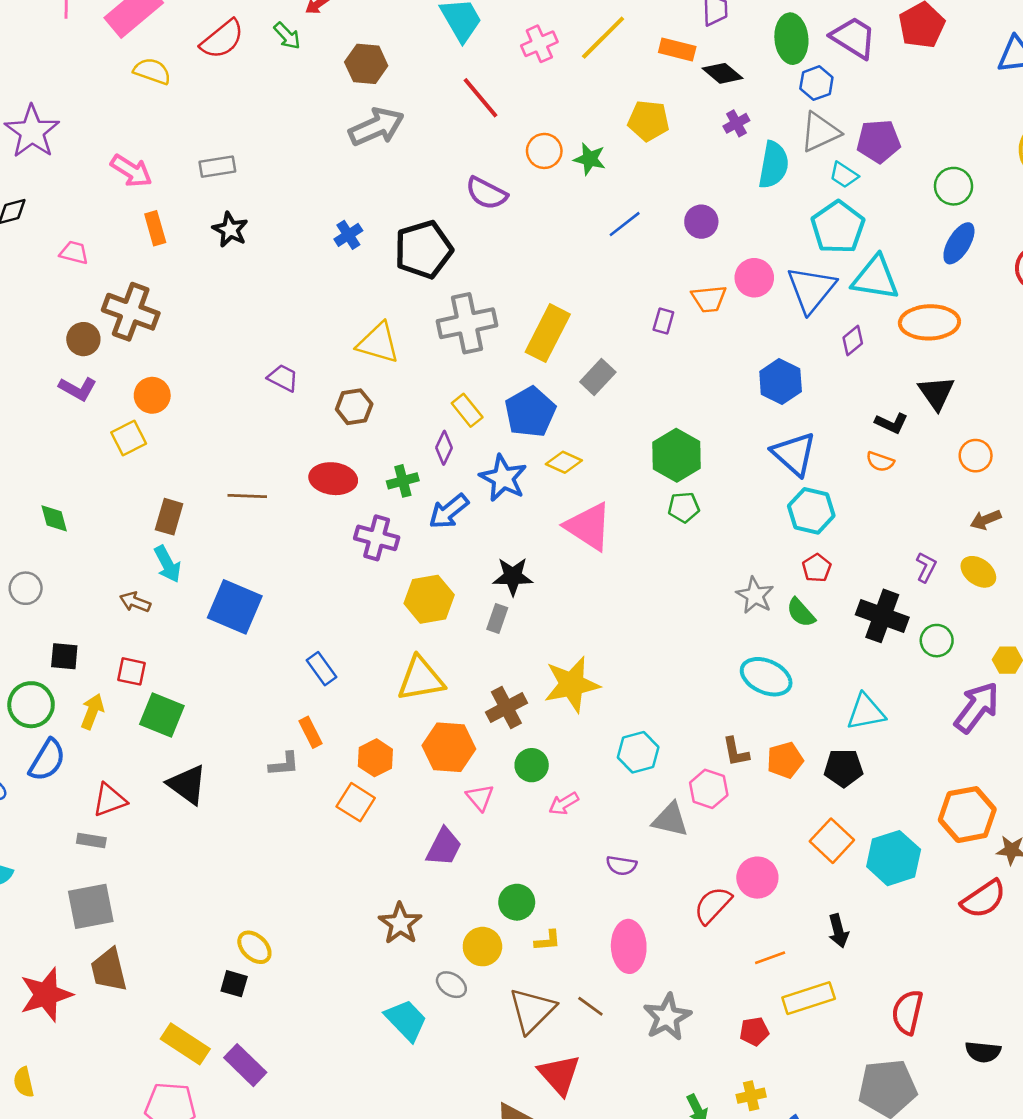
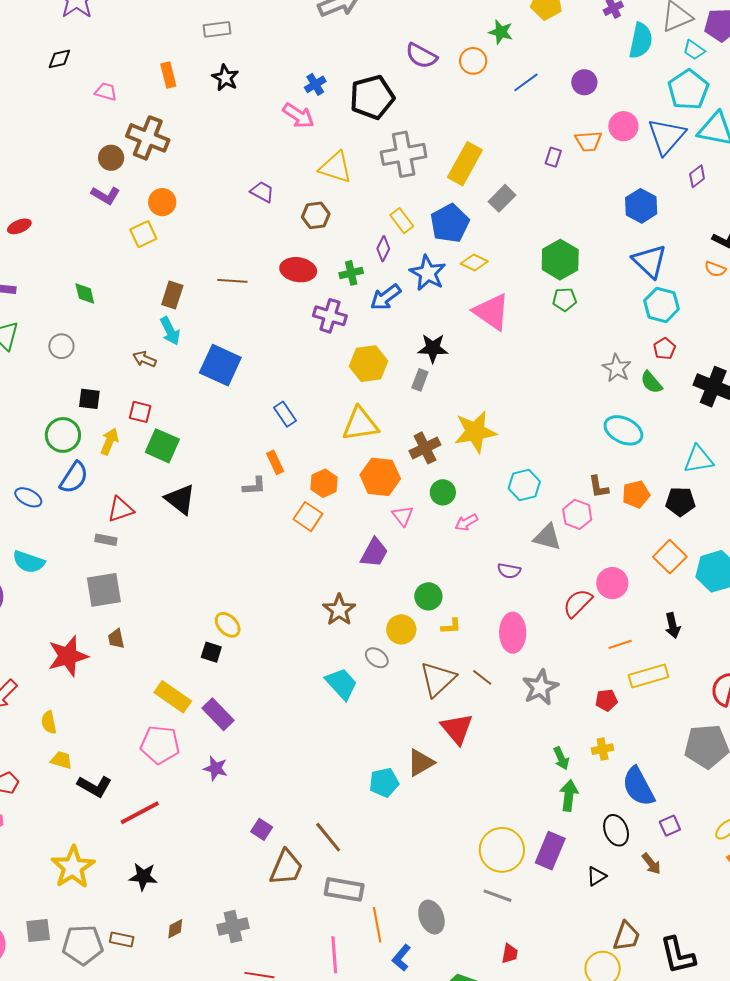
orange circle: (544, 151) -> (473, 61), moved
pink arrow: (131, 171) -> (298, 116), moved
brown trapezoid: (109, 970) -> (116, 639), size x0.6

